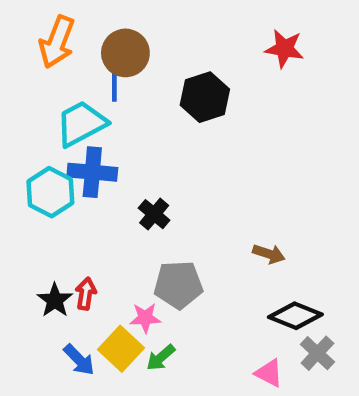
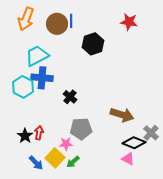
blue line: (114, 86) -> (71, 21), moved
brown arrow: (269, 254) -> (122, 115), size x1.6
gray cross: (317, 353) -> (151, 133), moved
pink triangle: (269, 373) -> (128, 159), moved

